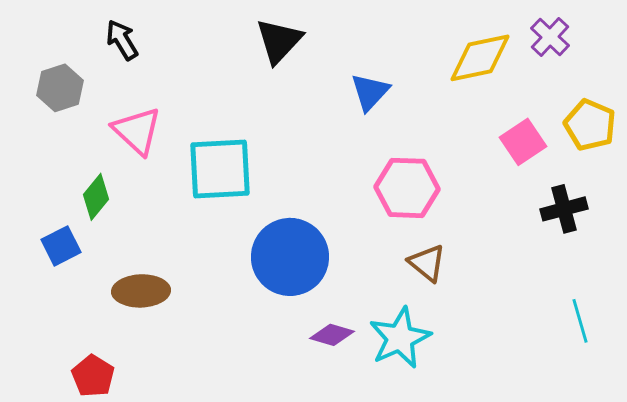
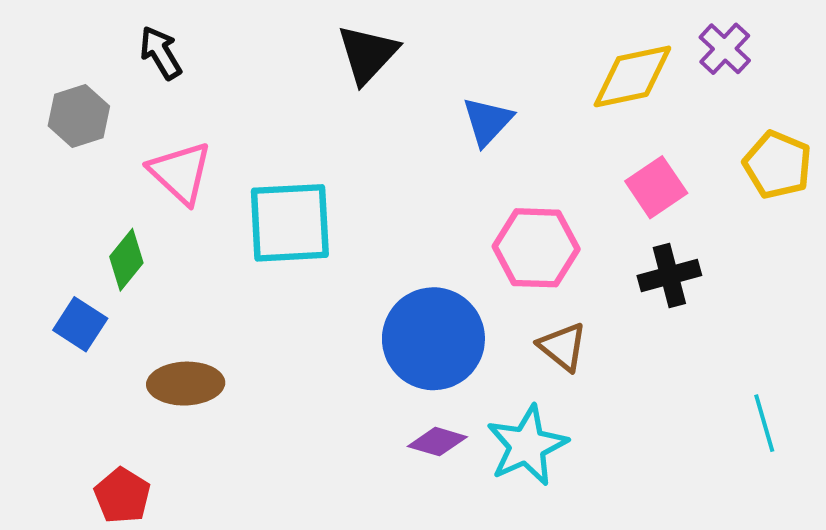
pink square: (523, 142) -> (656, 187), moved
black cross: (564, 209) -> (669, 275), moved
blue square: (61, 246) -> (80, 324), turned -30
blue circle: (290, 257) -> (433, 339), moved

